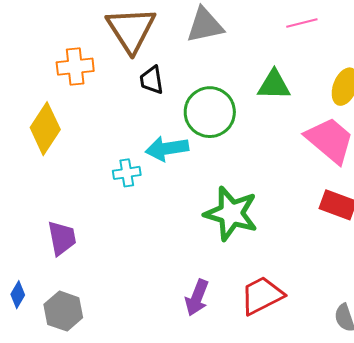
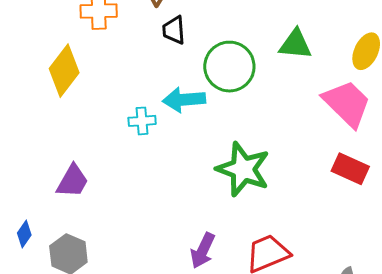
purple trapezoid: (62, 238) -> (72, 181), turned 36

